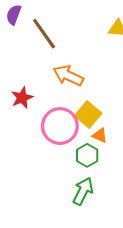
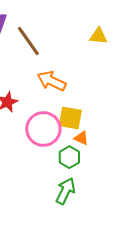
yellow square: (88, 114) -> (70, 118), turned -30

